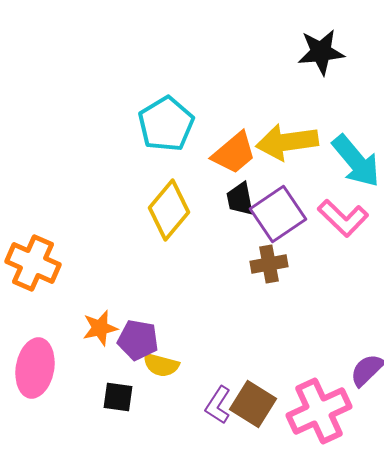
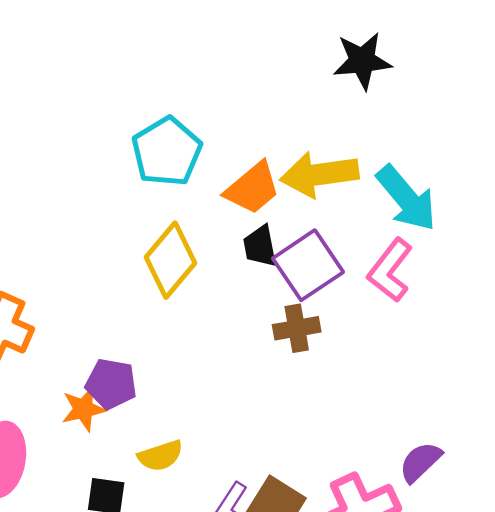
pink L-shape: (343, 218) -> (390, 270), turned 84
purple pentagon: (138, 340) -> (111, 384), moved
yellow semicircle: (161, 365) -> (160, 456), turned -33

